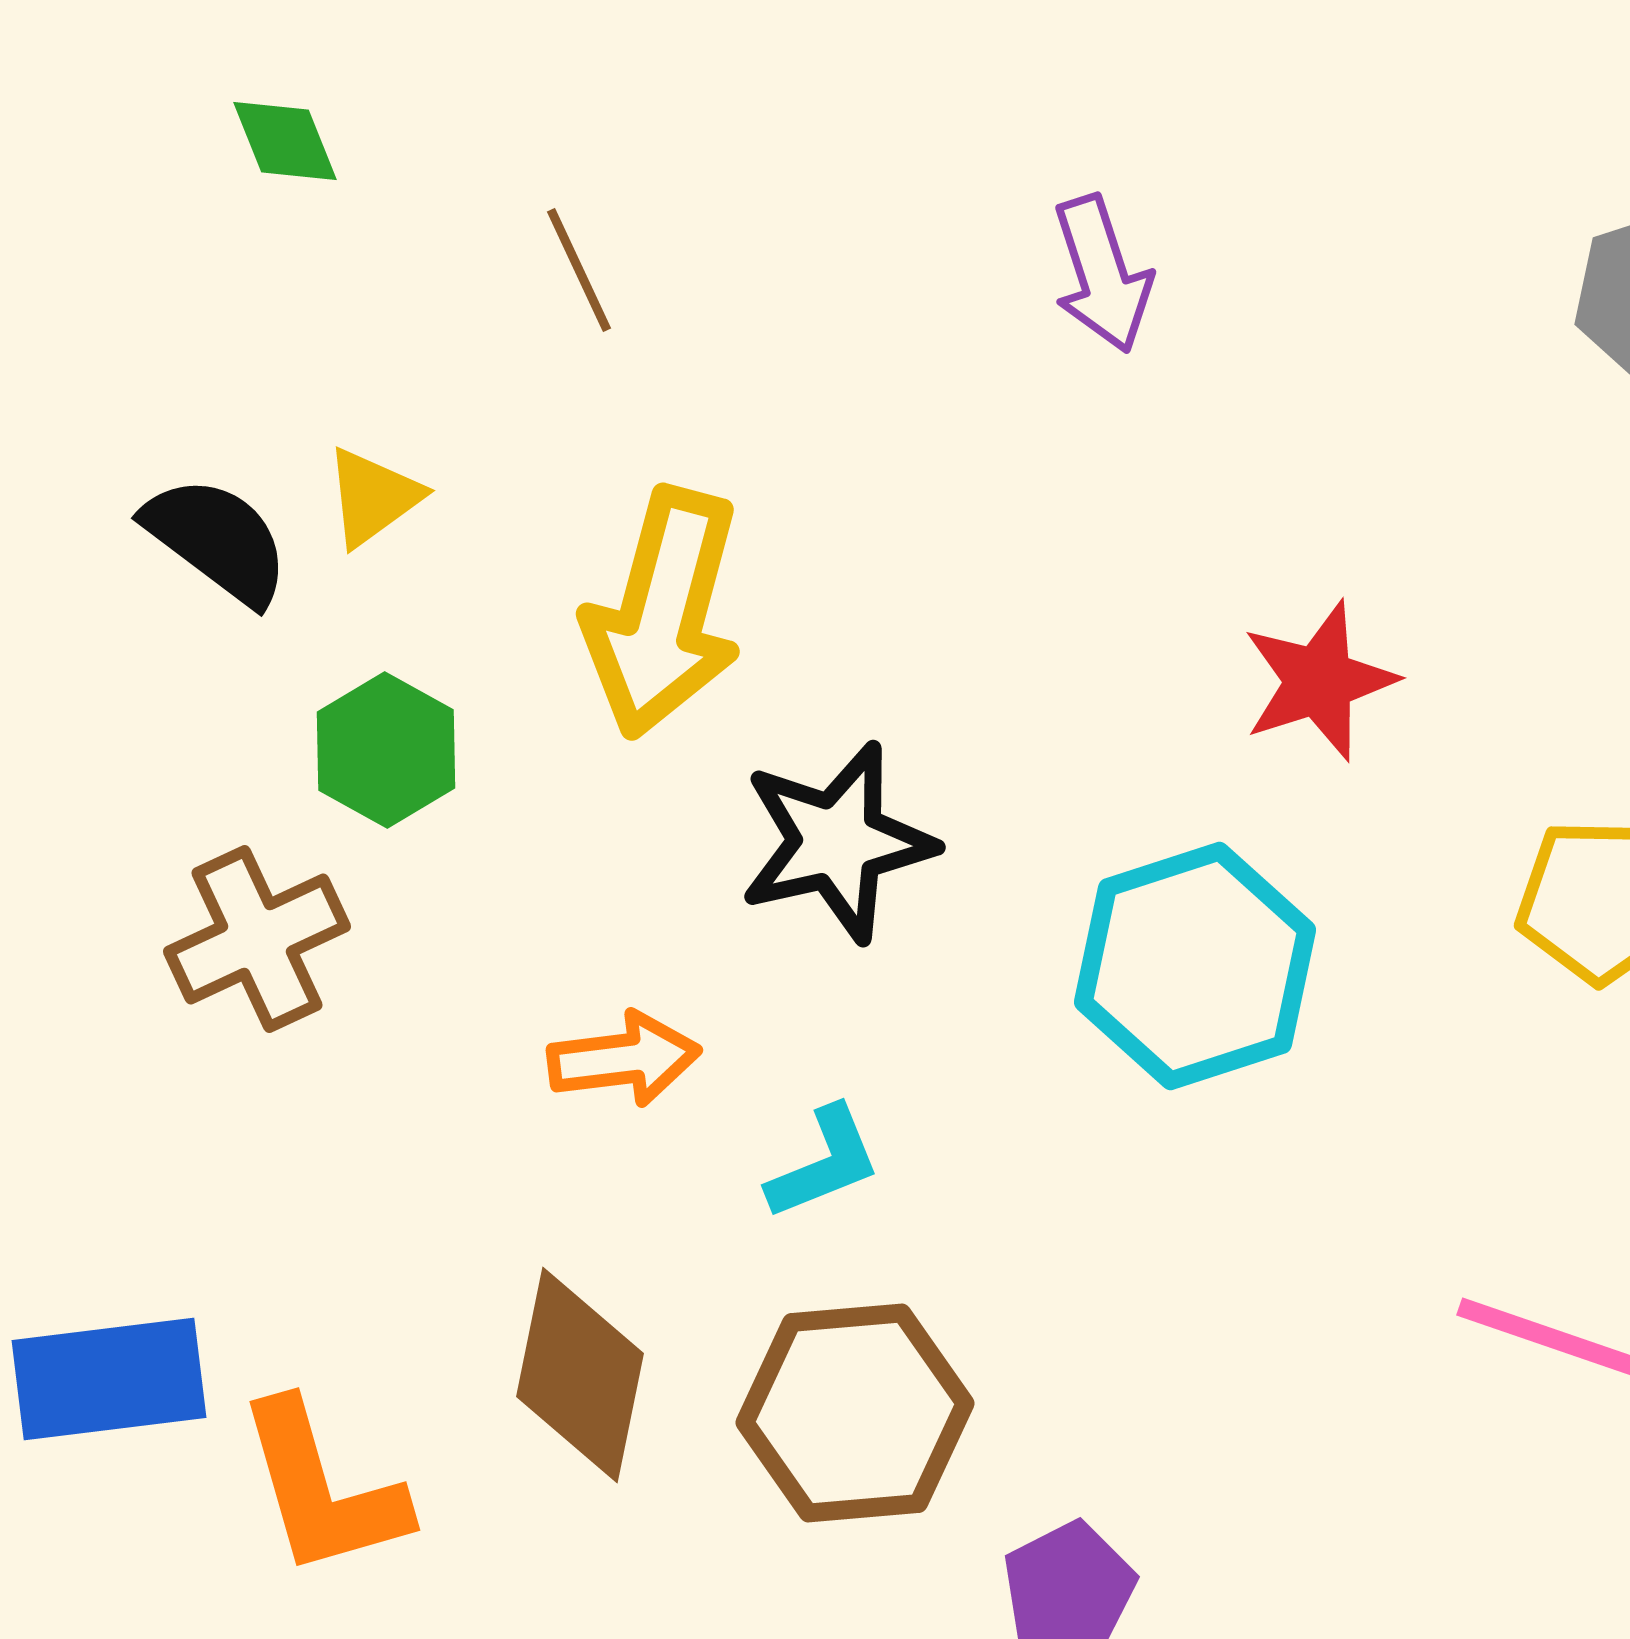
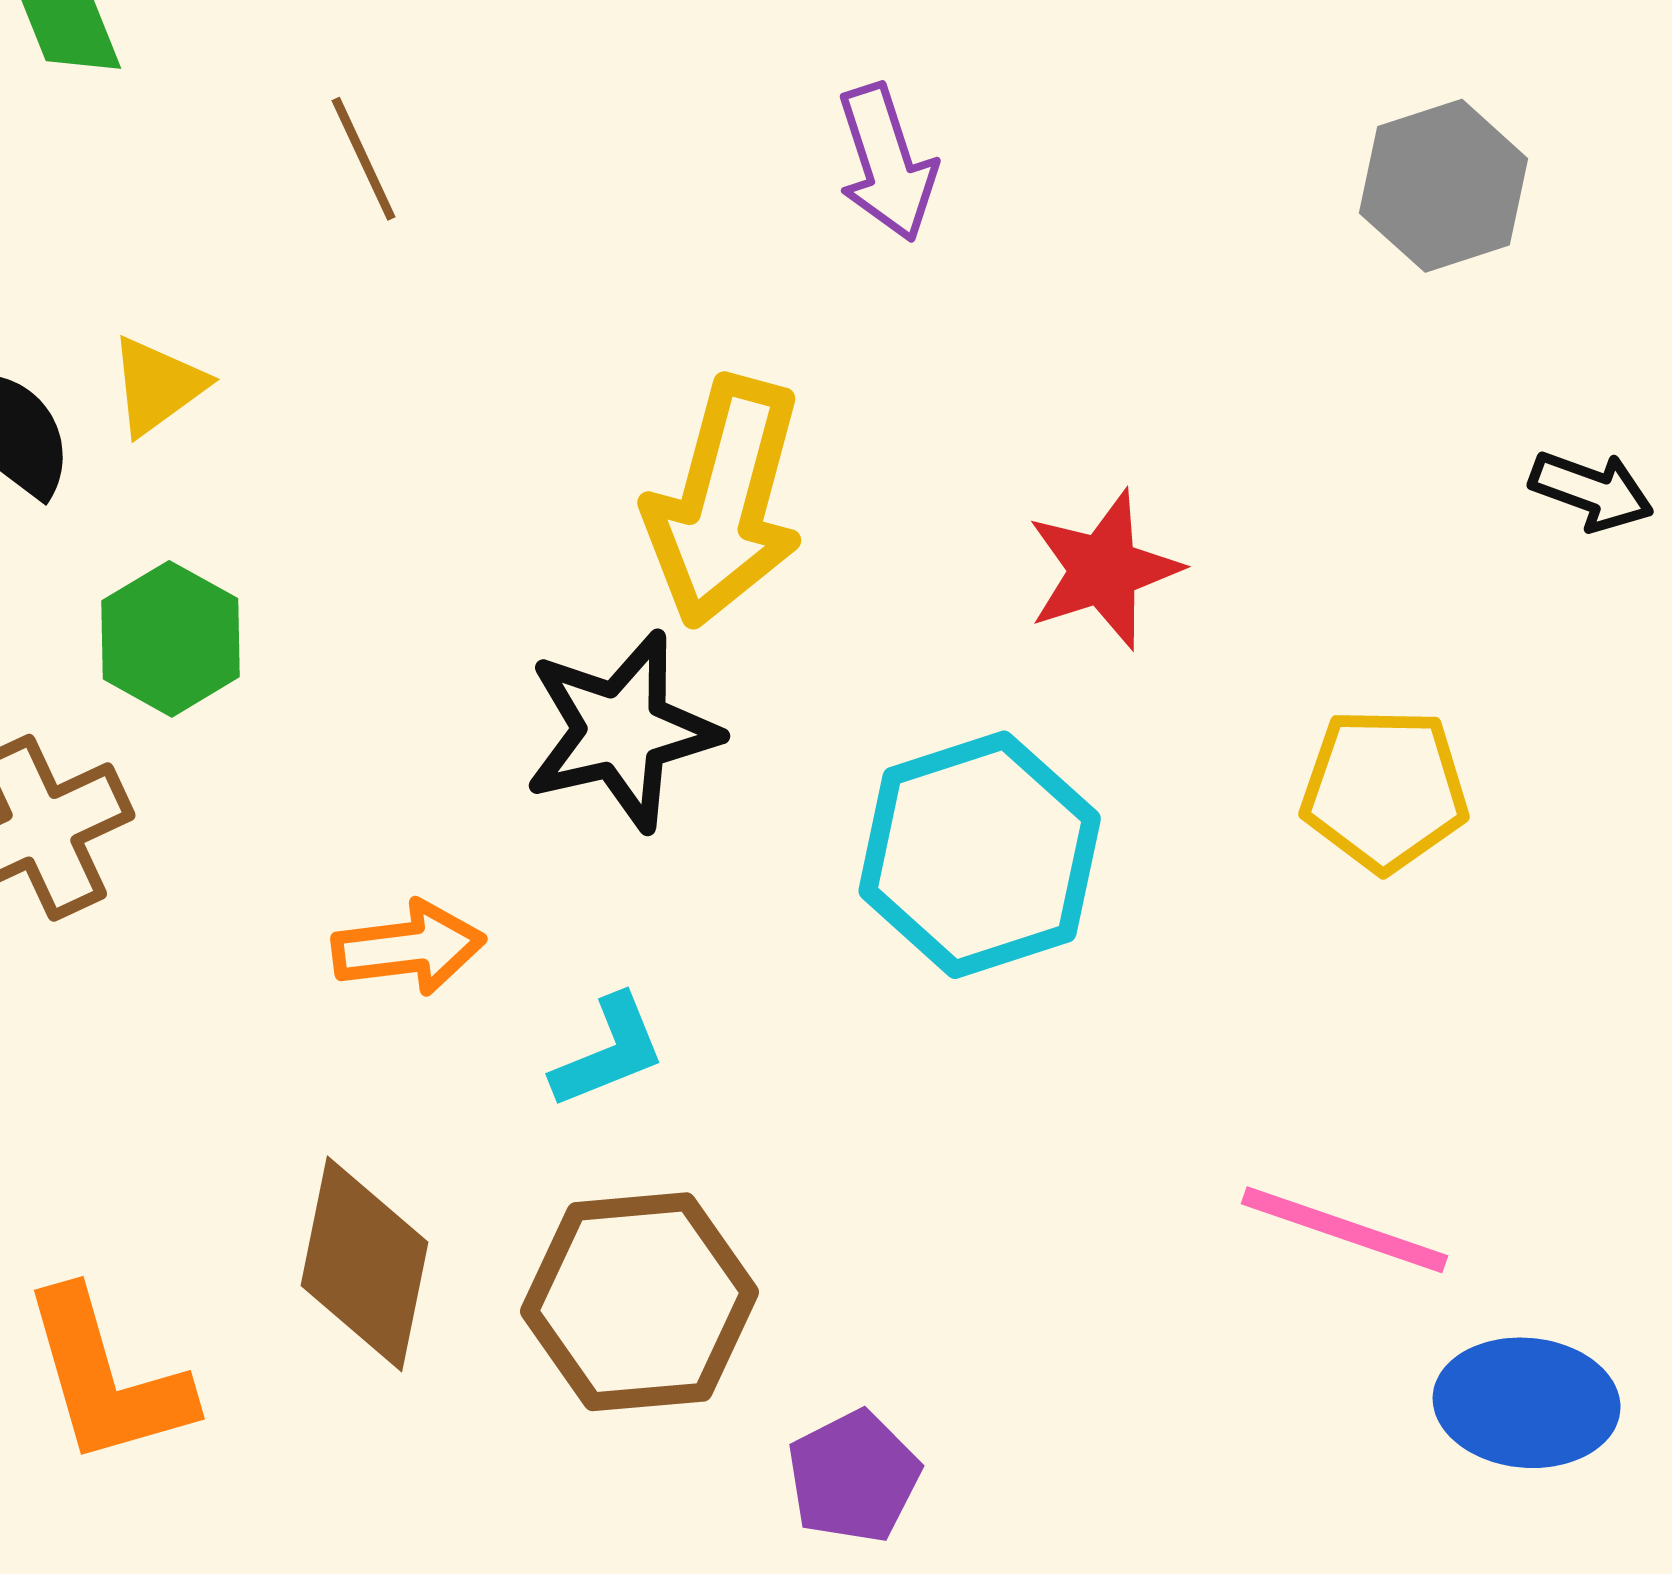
yellow arrow: (663, 613) -> (725, 502), moved

